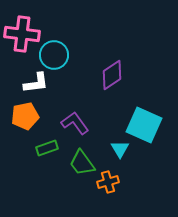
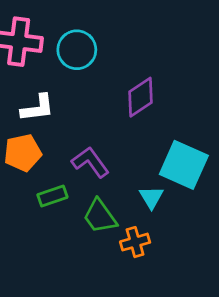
cyan circle: (54, 55) -> (77, 50), moved

